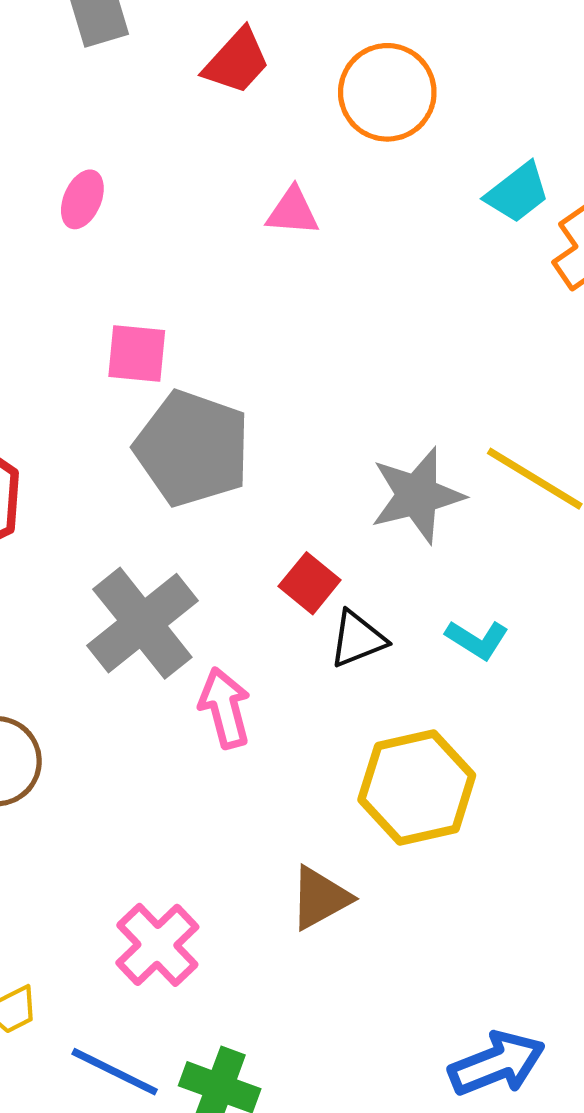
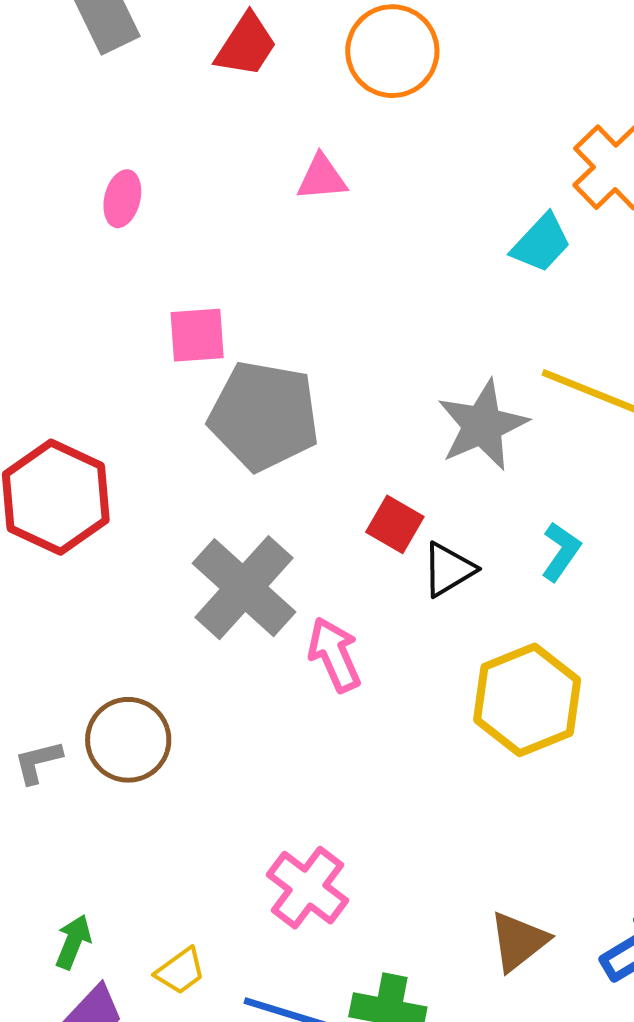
cyan trapezoid: (517, 193) -> (541, 243), moved
cyan L-shape: (477, 640) -> (561, 552), turned -78
brown triangle: (320, 898) -> (518, 941), moved

